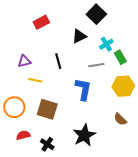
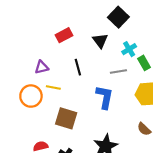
red rectangle: (41, 22) -> (64, 35), moved
black triangle: (79, 36) -> (100, 41), turned -42
orange circle: (14, 107) -> (31, 96), moved

